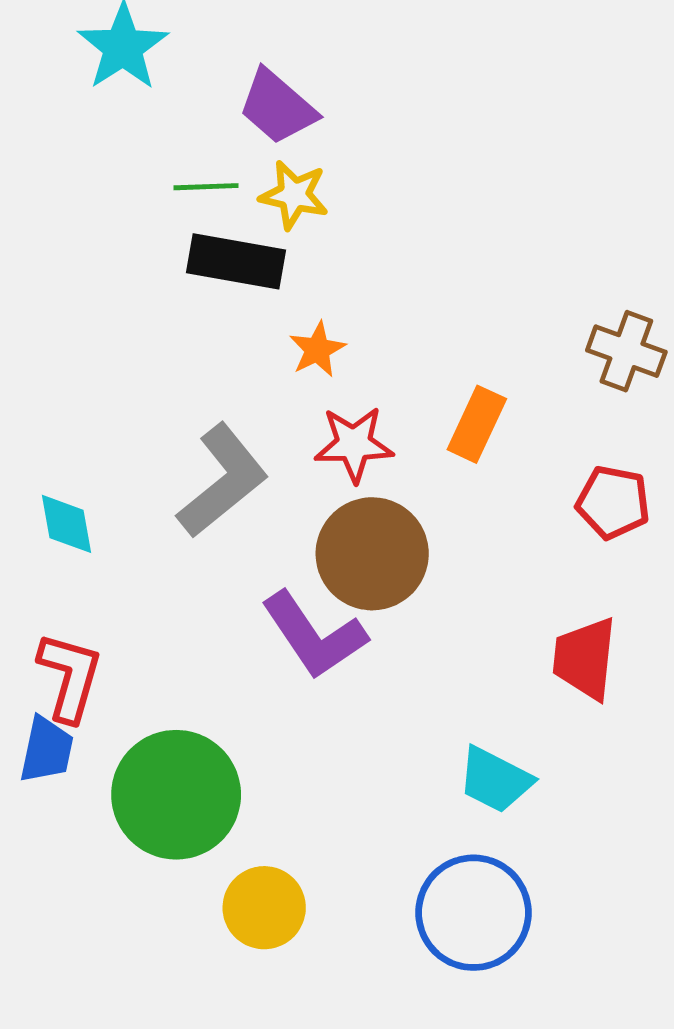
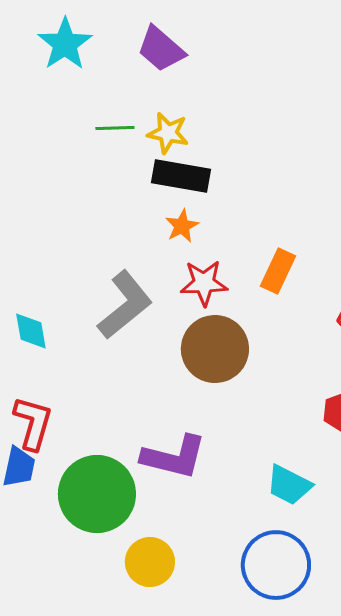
purple trapezoid: (277, 107) -> (161, 49), moved
black rectangle: (236, 261) -> (181, 176), moved
purple L-shape: (314, 635) -> (174, 457), moved, turned -42

